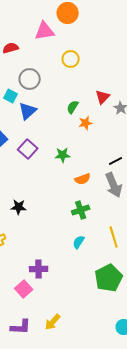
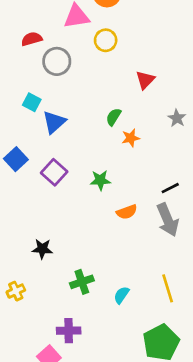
yellow circle: (71, 59) -> (106, 40), moved
gray circle: (30, 79) -> (57, 61), moved
red triangle: (103, 97) -> (145, 80), moved
green cross: (81, 210) -> (82, 282), moved

